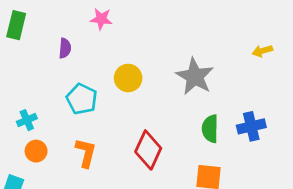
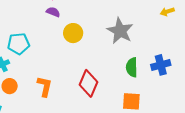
purple semicircle: (65, 48) -> (53, 12), moved, turned -72
cyan pentagon: (82, 99) -> (19, 44), moved, turned -30

